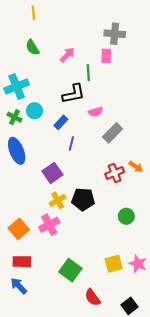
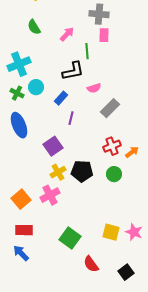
gray cross: (115, 34) -> (99, 14), moved
orange arrow: (136, 167) -> (132, 152), moved, turned -72
green circle: (126, 216) -> (114, 174), moved
yellow square: (114, 264) -> (111, 232), turned 30

